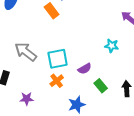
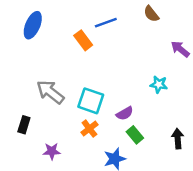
cyan square: (58, 59) -> (91, 101), turned 30
green rectangle: (101, 86) -> (135, 135), moved

